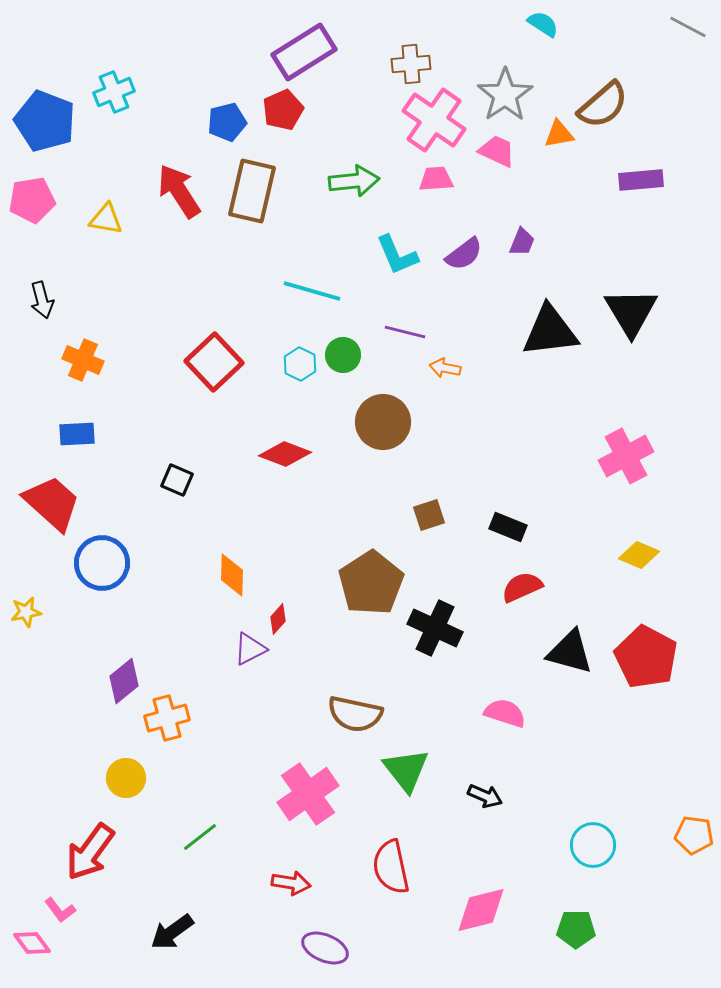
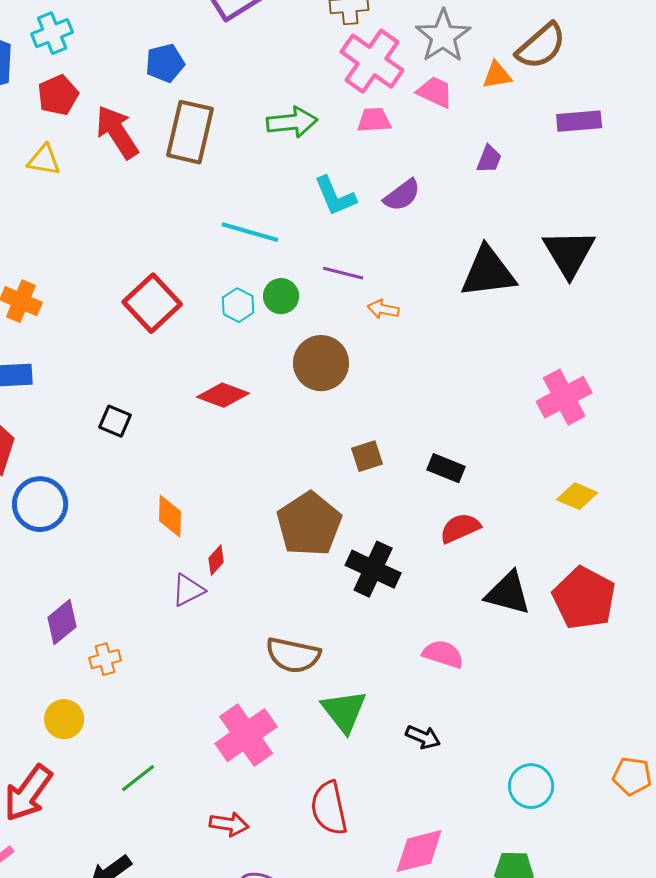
red pentagon: (283, 110) -> (58, 95), moved
purple trapezoid: (522, 242) -> (489, 159), moved
orange cross: (167, 718) -> (105, 659), size x0.7

